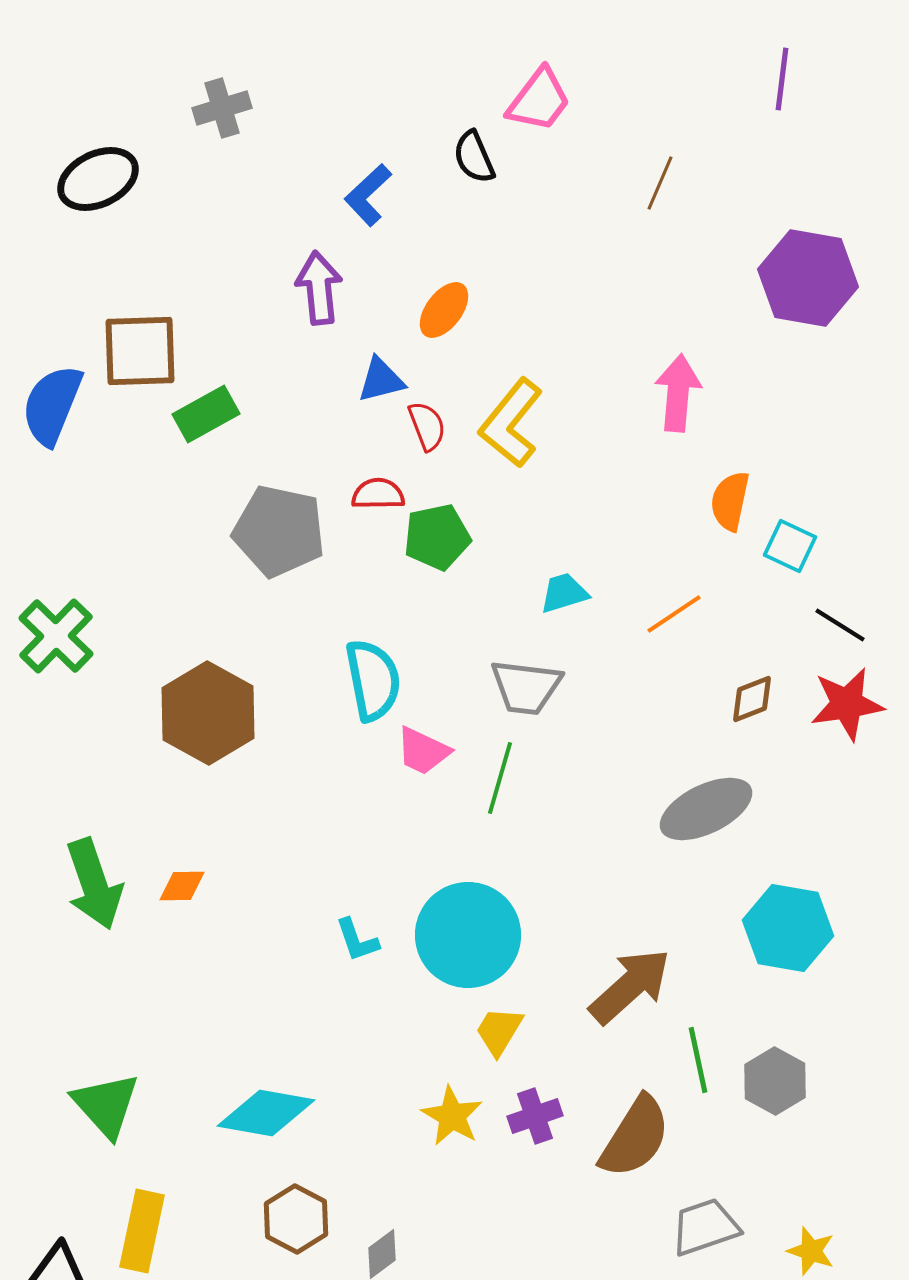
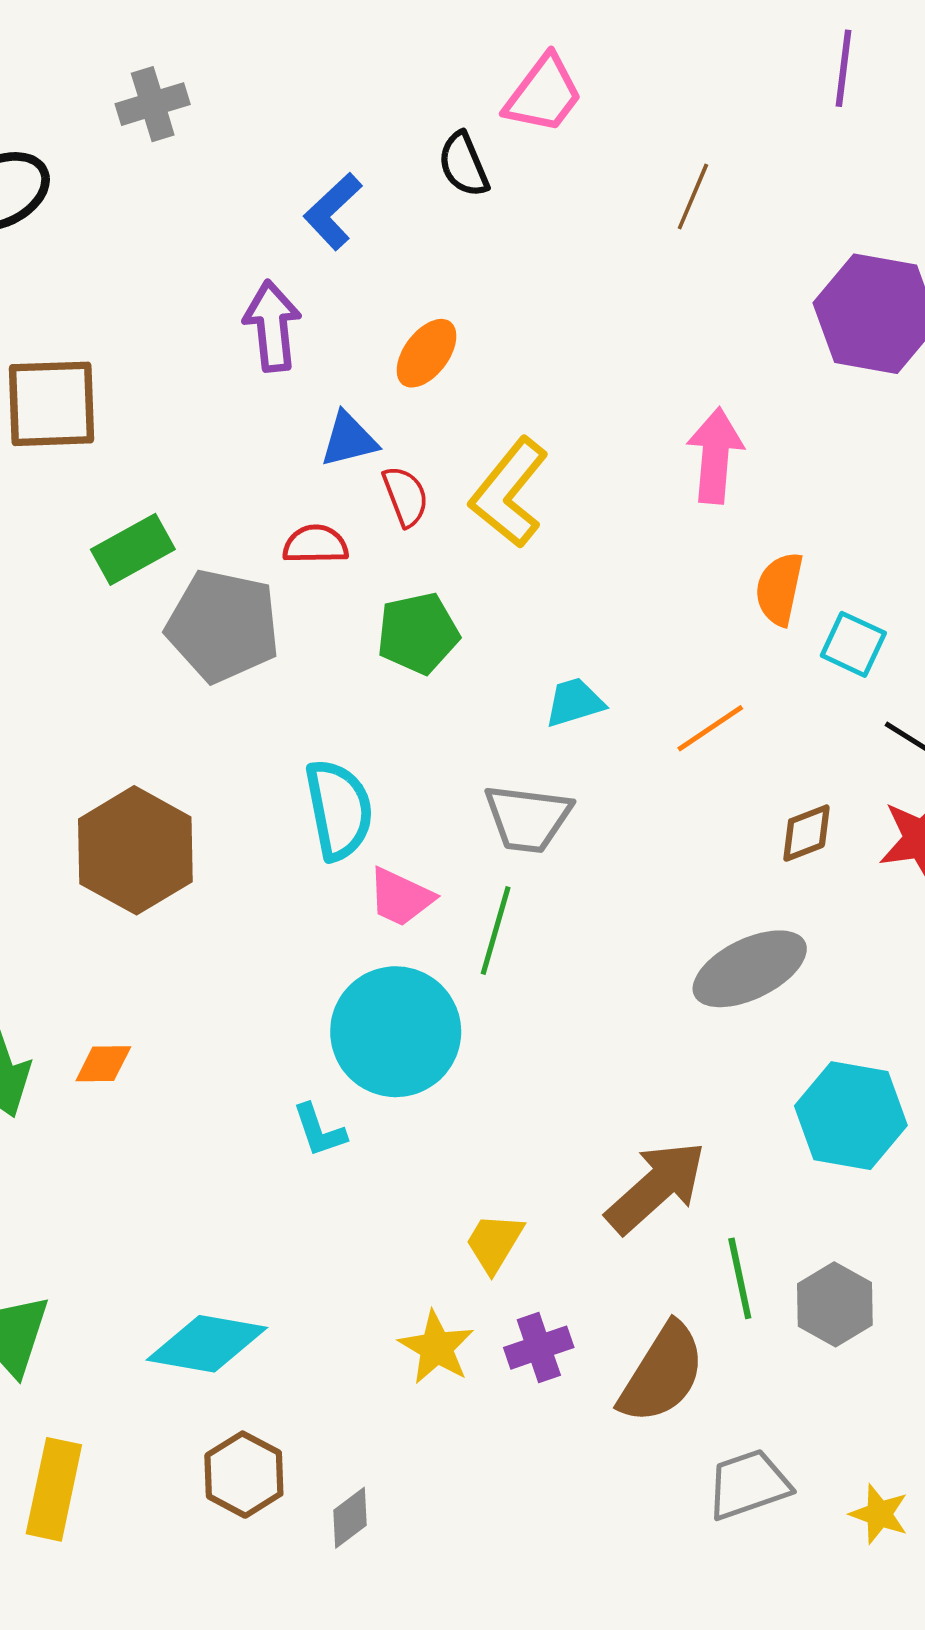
green rectangle: (206, 414) -> (133, 549), moved
red semicircle: (378, 494) -> (315, 544), moved
cyan circle: (468, 935) -> (396, 1032), moved

